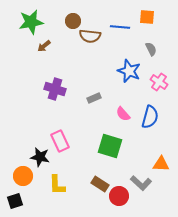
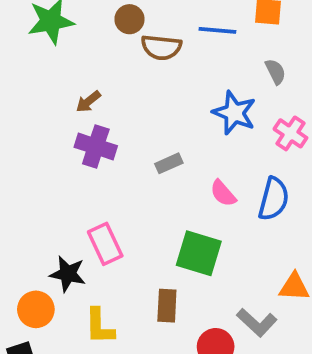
brown arrow: (44, 46) -> (88, 102), moved
brown rectangle: (100, 184) -> (167, 306), moved, turned 60

